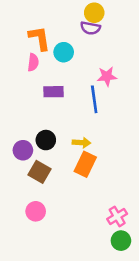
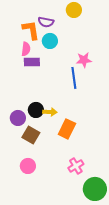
purple semicircle: (90, 28) -> (46, 22), moved
purple rectangle: (53, 92) -> (32, 62), moved
yellow arrow: (81, 143) -> (50, 112), moved
pink cross: (117, 216) -> (76, 166), moved
green circle: (121, 241) -> (95, 189), size x1.5

